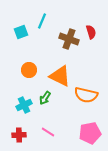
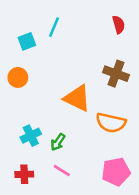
red semicircle: (91, 32) -> (119, 25), moved
brown cross: (69, 39) -> (116, 74), moved
orange circle: (29, 70) -> (18, 77), moved
green arrow: (45, 98) -> (58, 142), moved

